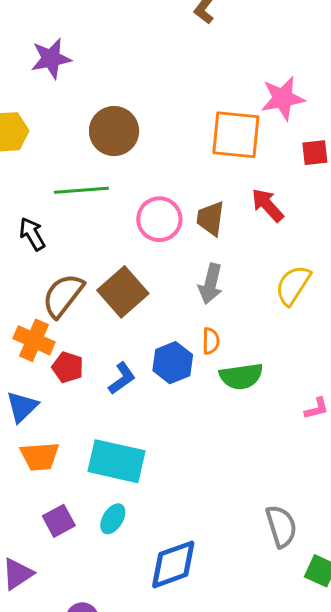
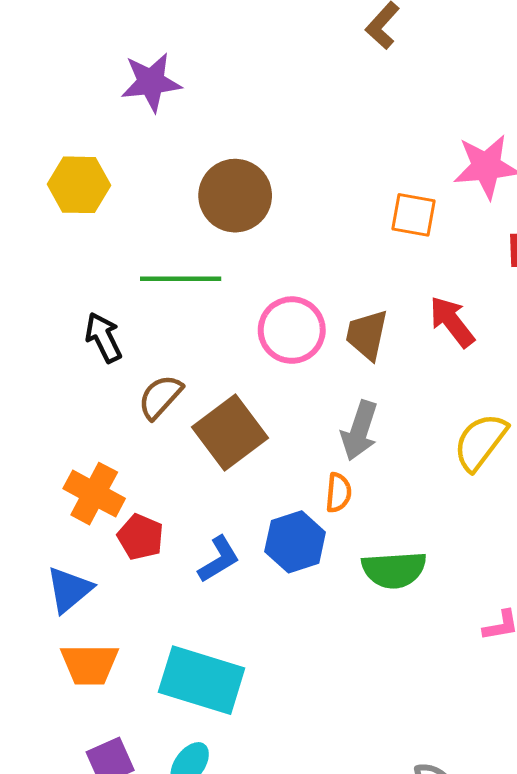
orange square: (236, 135) -> (413, 215), size x0.6
brown semicircle: (63, 295) -> (160, 397), moved, size x0.7
orange semicircle: (211, 341) -> (338, 493), moved

